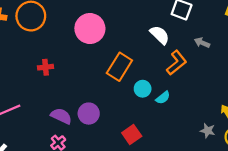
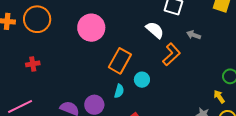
red cross: (46, 67) -> (33, 64), moved
cyan semicircle: (163, 98) -> (119, 91), moved, turned -32

